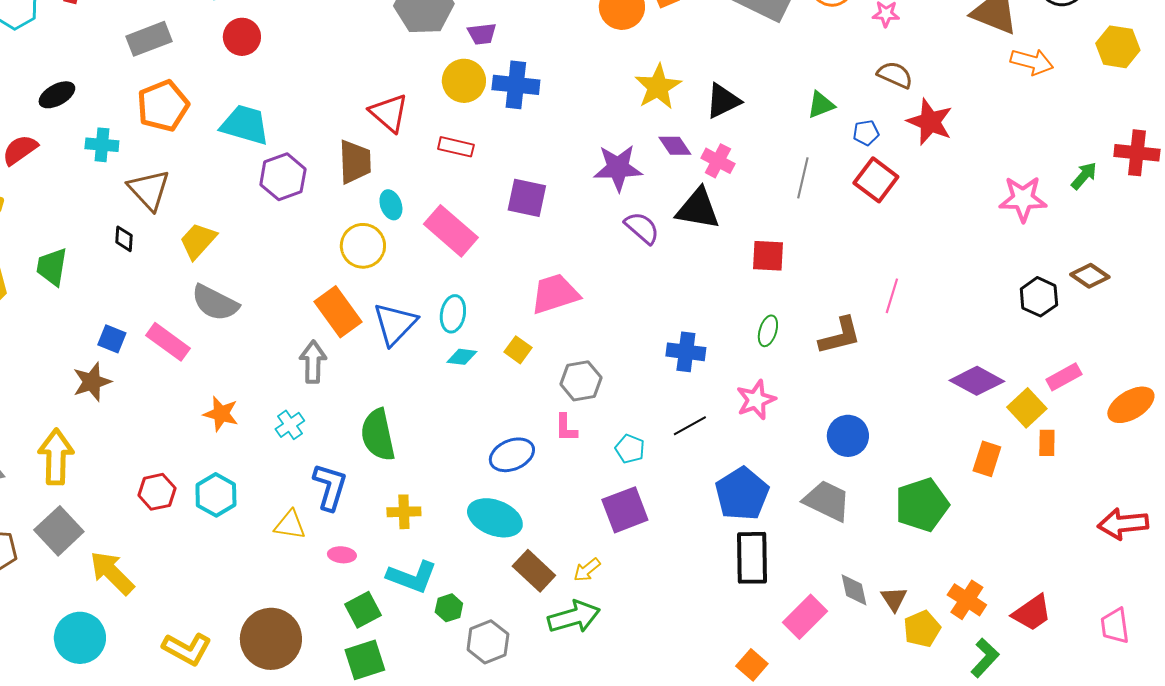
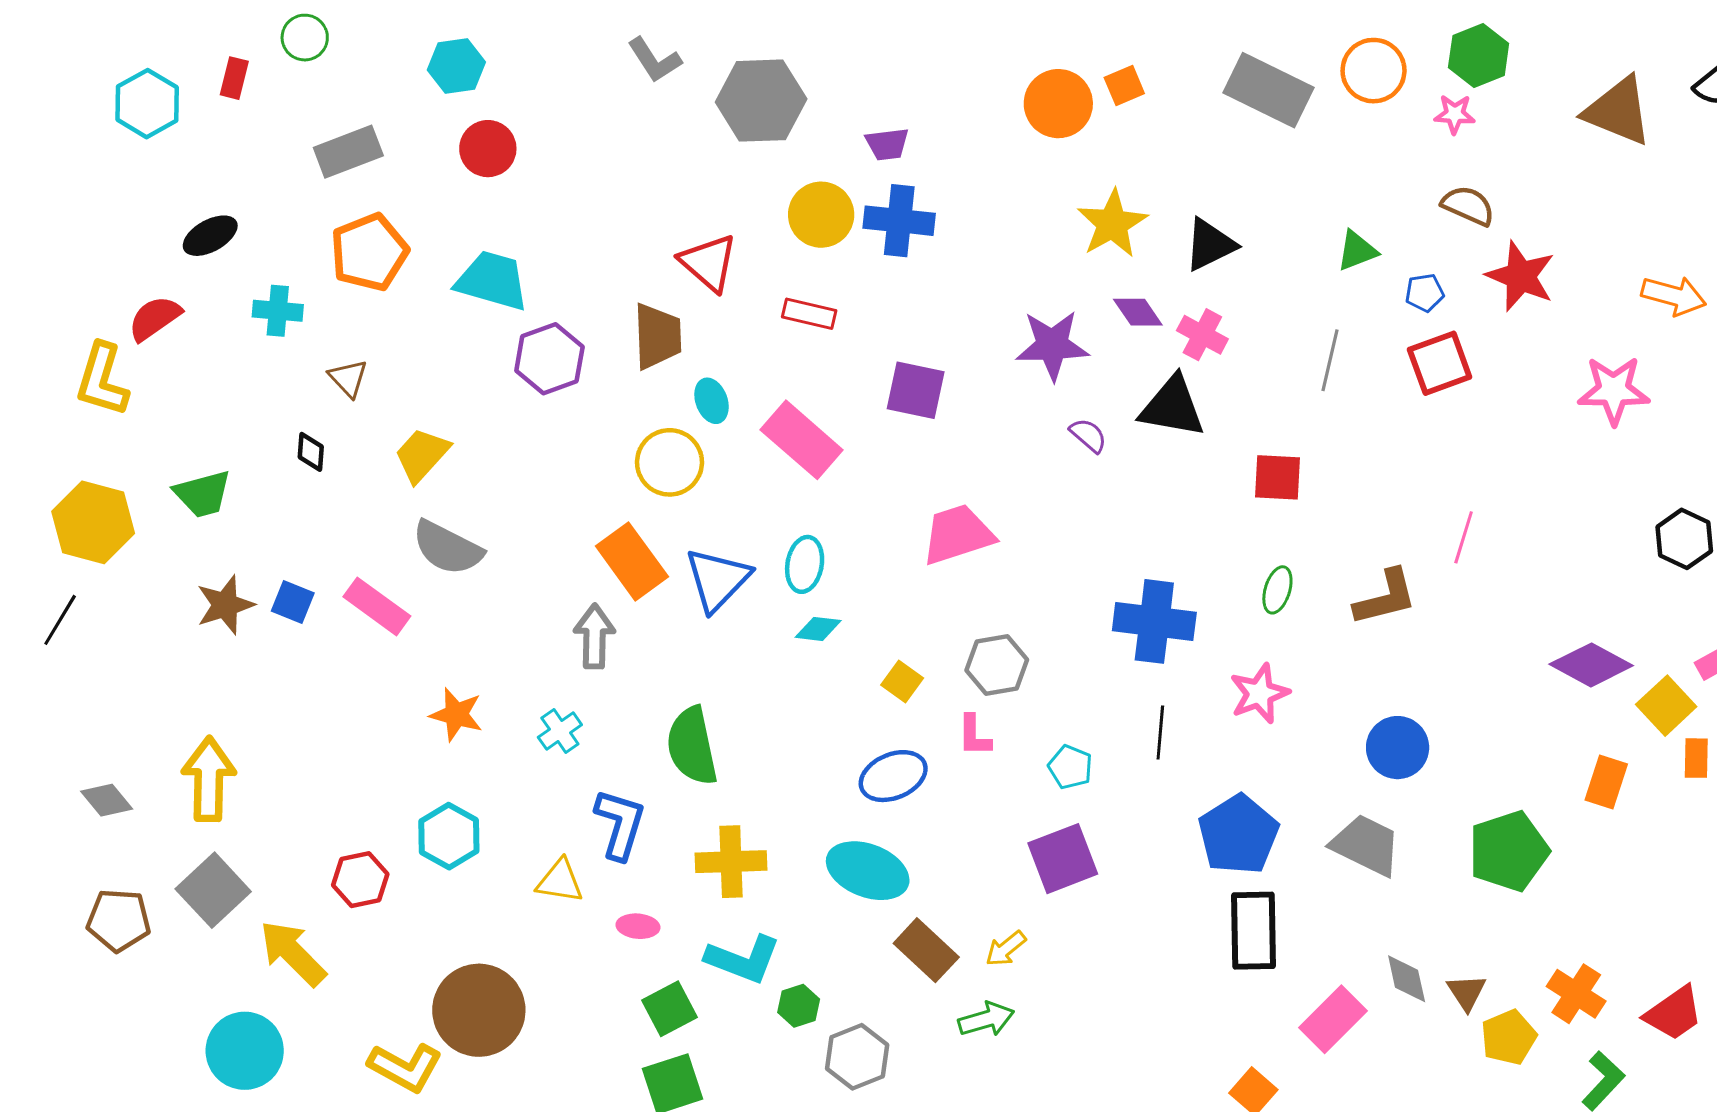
purple trapezoid: (482, 34) -> (887, 144), moved
orange arrow: (1032, 62) -> (1674, 296), moved
red square: (876, 180) -> (1440, 363), turned 33
brown triangle: (149, 190) -> (348, 378), size x0.6
pink star: (1023, 199) -> (1614, 390), moved
purple semicircle: (642, 228) -> (1088, 435), size x0.7
green trapezoid: (52, 267) -> (203, 494), turned -114
yellow square: (518, 350) -> (902, 681), moved
blue cross: (686, 352) -> (1154, 621), size x1.4
brown star: (92, 382) -> (225, 605), moved
black line: (690, 426) -> (1160, 733), turned -56
red hexagon: (157, 492) -> (360, 880), moved
yellow cross: (404, 512) -> (731, 862), size x1.4
green arrow: (574, 617) -> (986, 1019), size x0.7
brown circle: (271, 639) -> (479, 1010), moved

